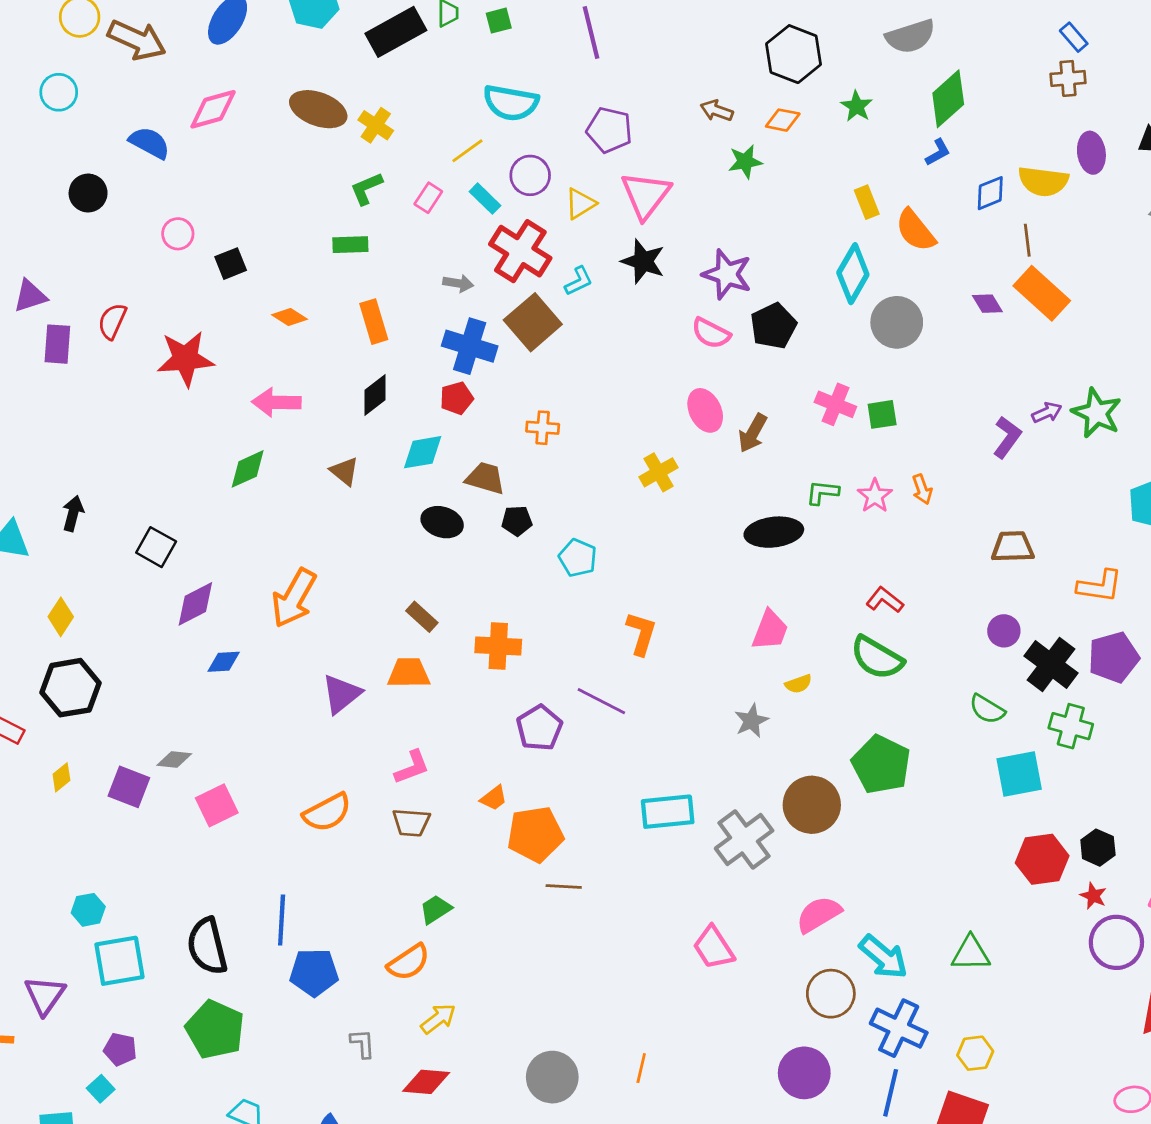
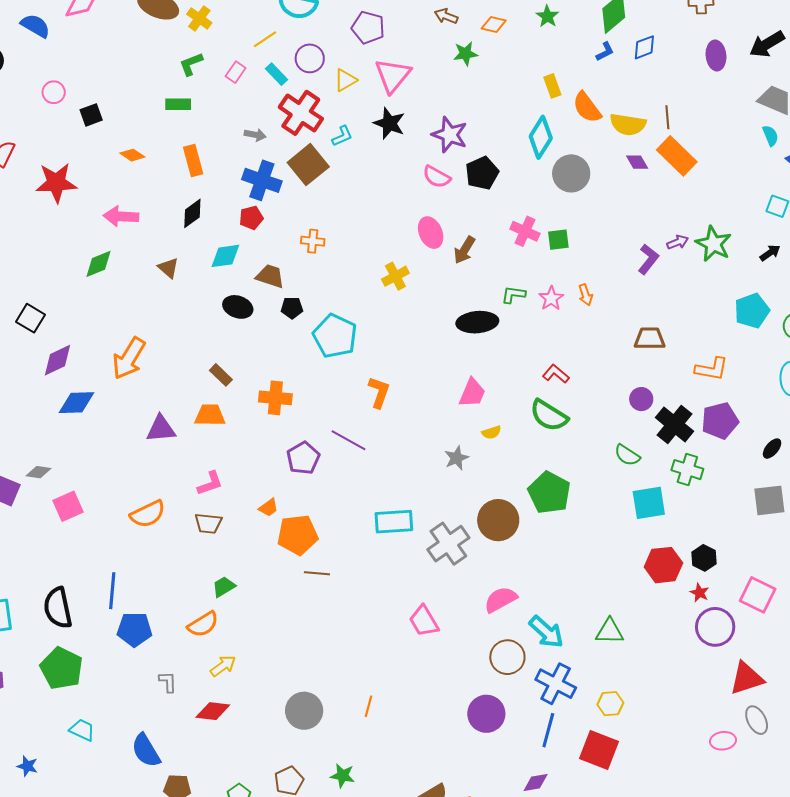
yellow semicircle: (1043, 181) -> (628, 124), moved
blue diamond: (990, 193) -> (644, 47), moved
cyan pentagon: (578, 558) -> (335, 336), size x1.6
blue diamond: (224, 662) -> (77, 403), size x1.5
purple triangle: (341, 694) -> (161, 429), turned 32

